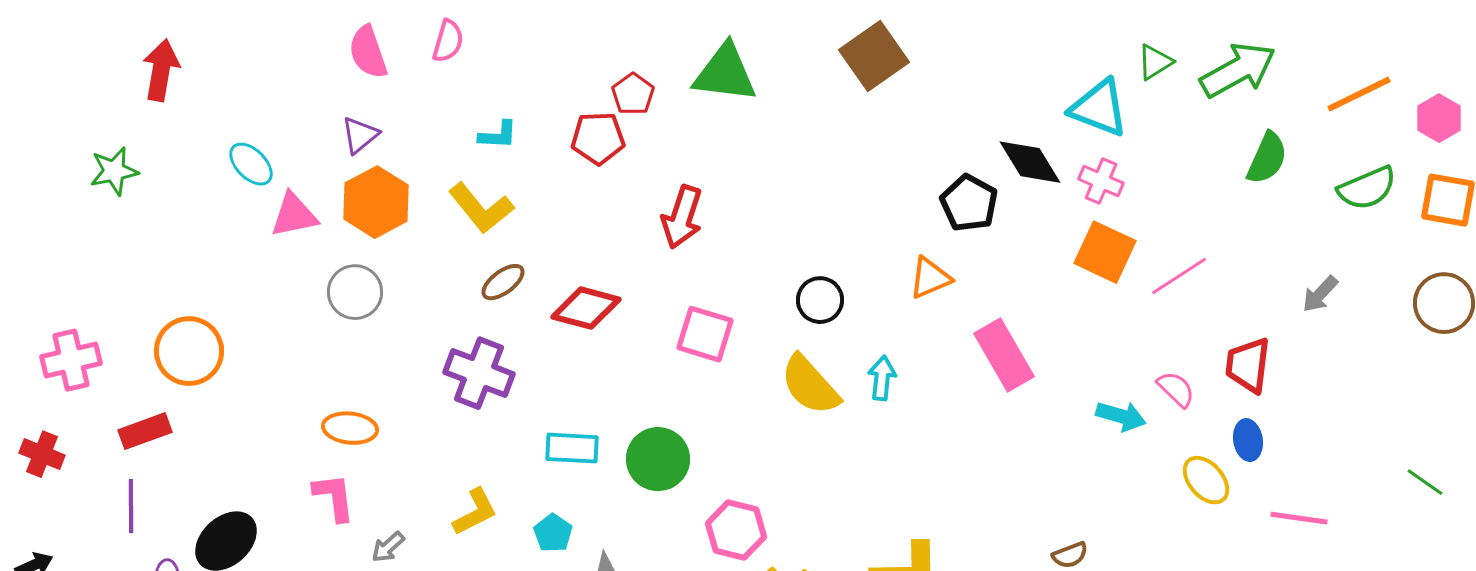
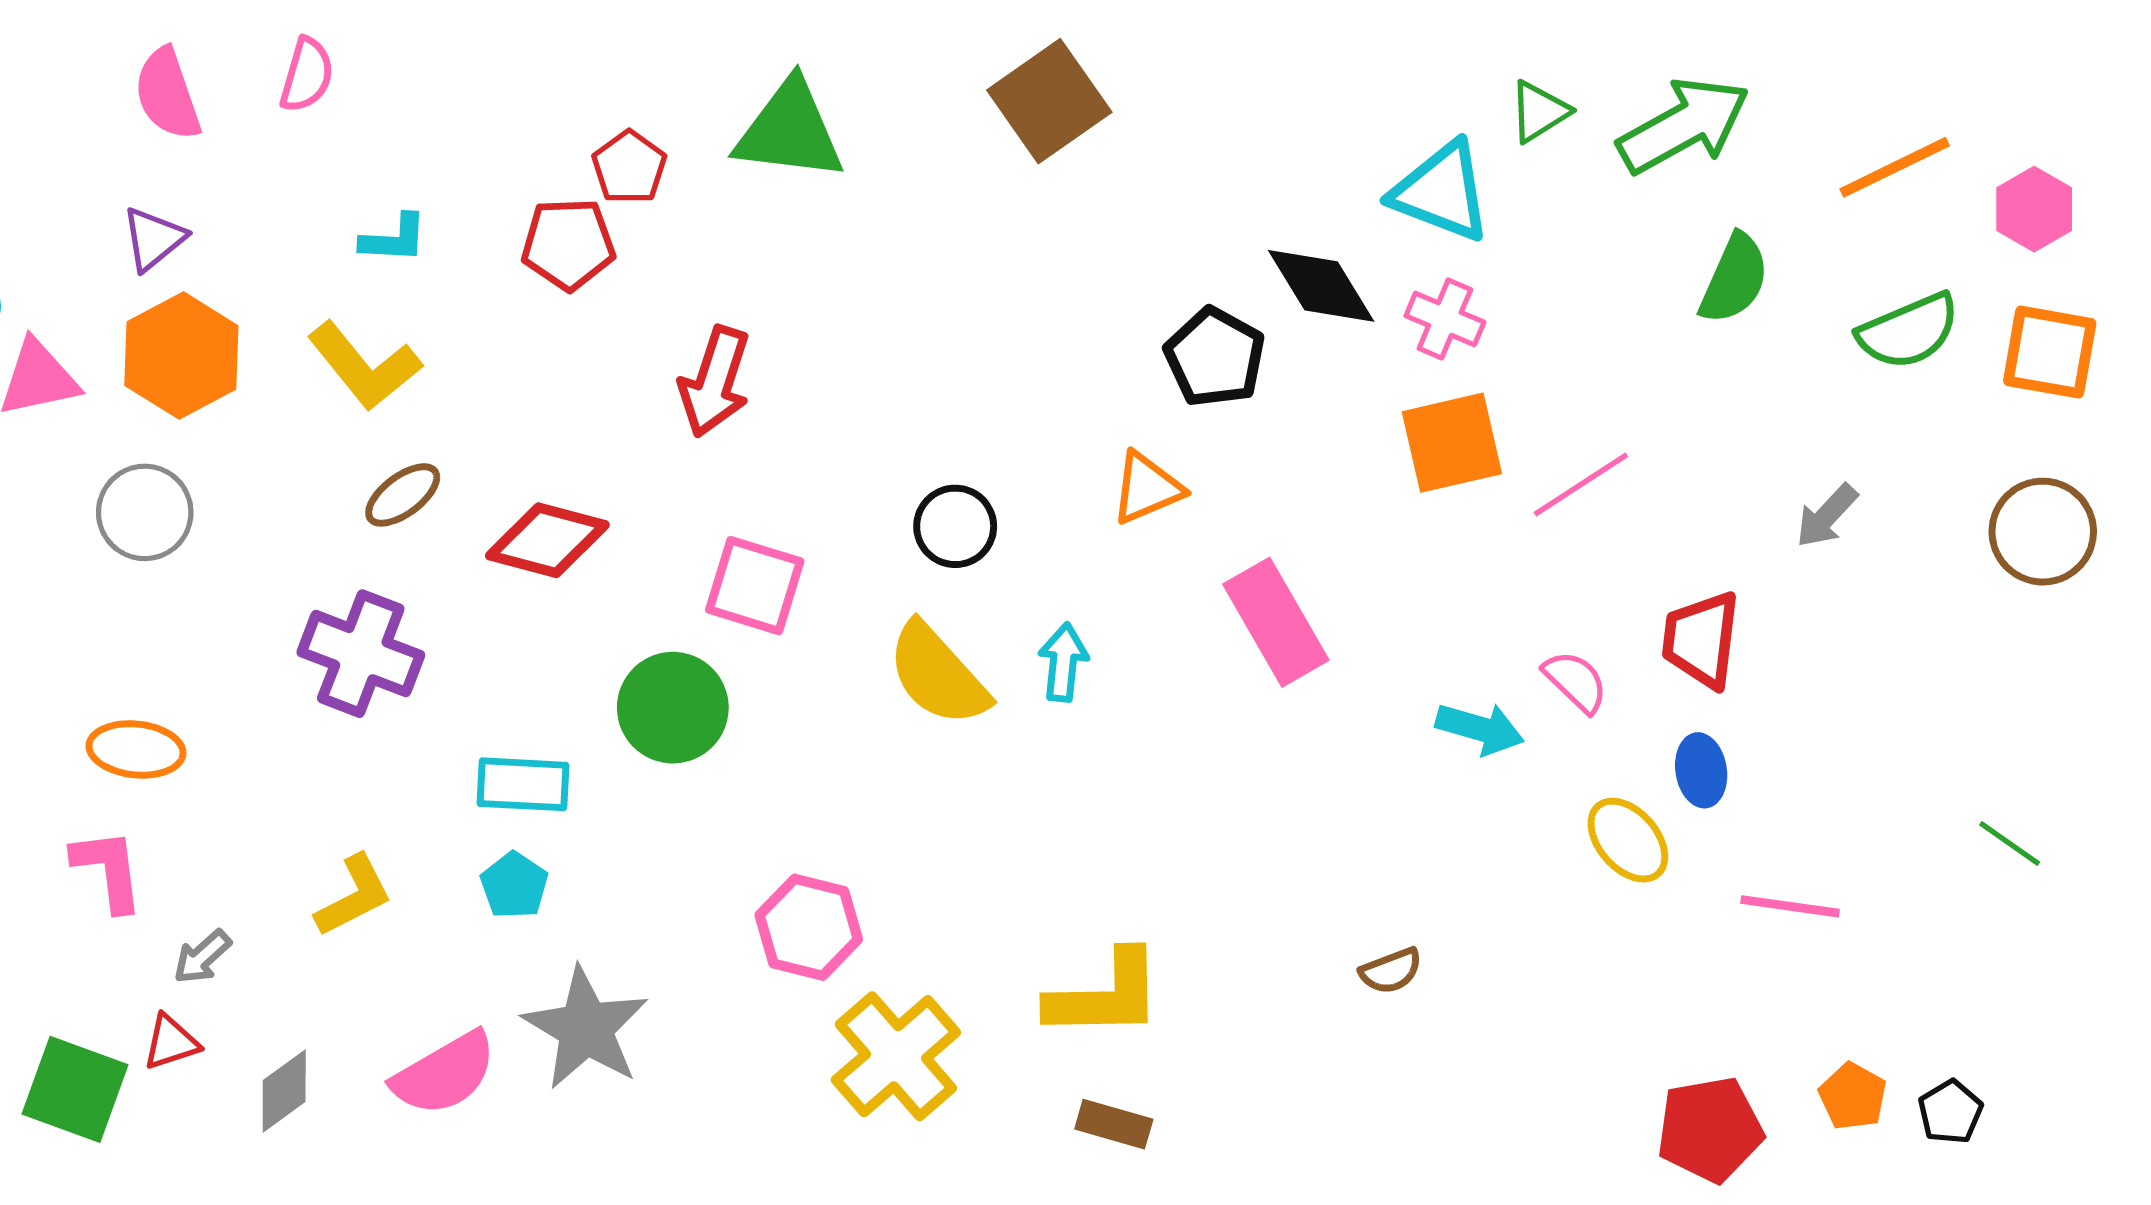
orange square: (1105, 252) -> (1452, 443), turned -38
green circle: (658, 459) -> (673, 708), moved
cyan pentagon: (553, 533) -> (514, 885), moved

